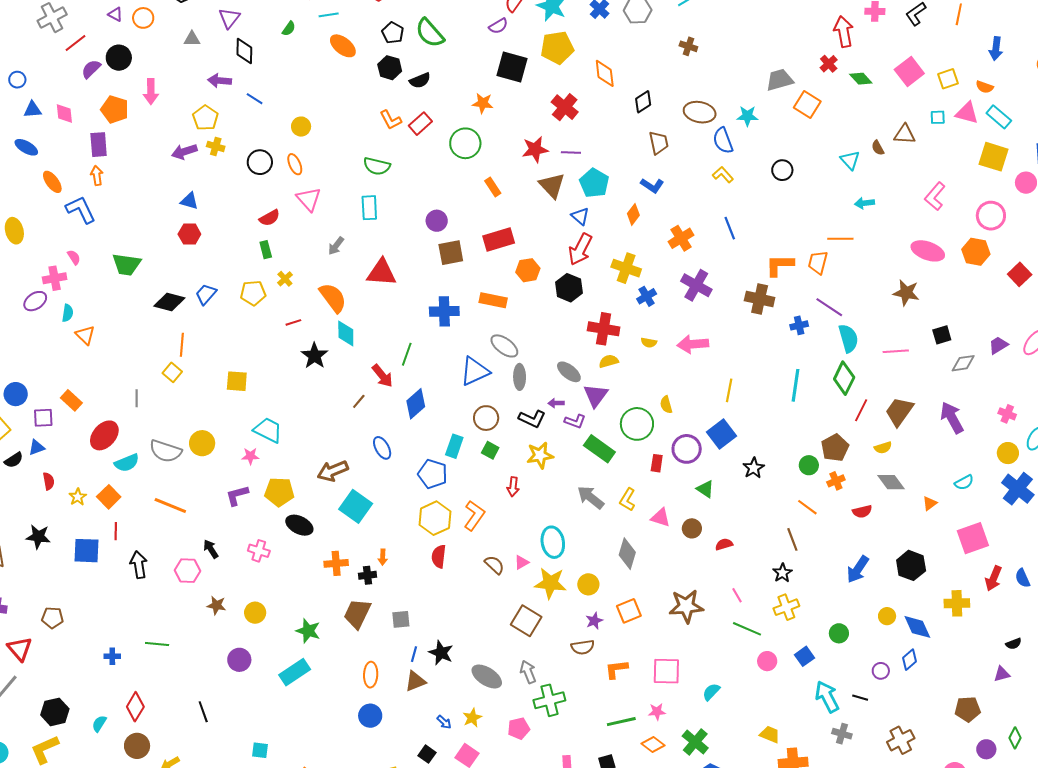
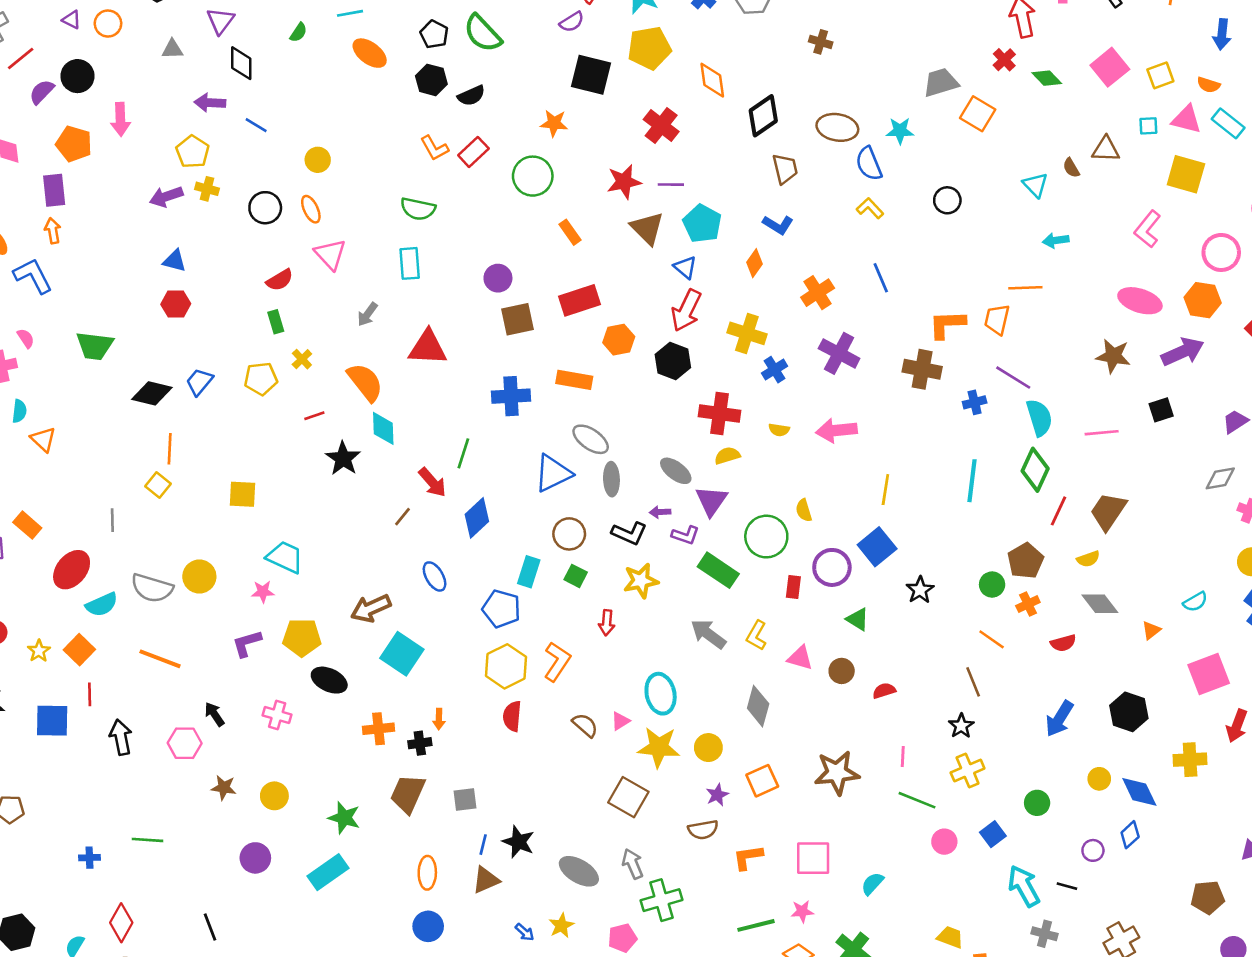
black diamond: (643, 102) -> (763, 116), size x1.4
yellow square: (993, 157) -> (1186, 174), moved
gray diamond: (963, 363) -> (1220, 478), moved
purple arrow: (952, 418) -> (1183, 352), moved, turned 96
pink line: (737, 595) -> (903, 757), turned 35

